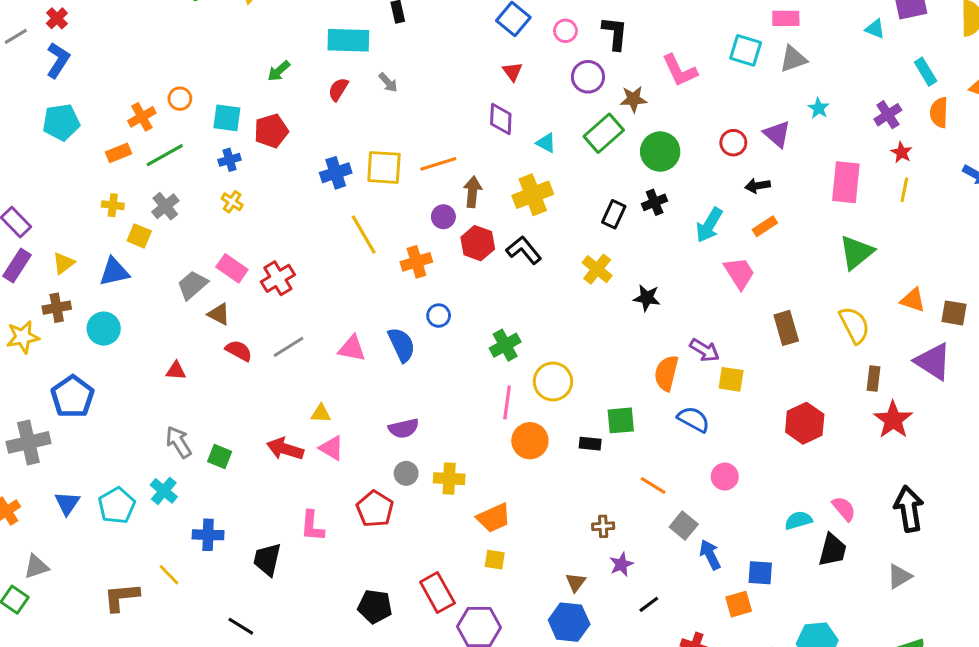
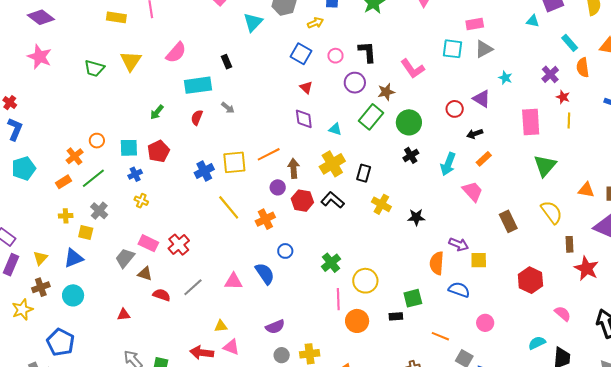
black rectangle: (614, 214) -> (364, 173), moved
pink semicircle: (844, 509) -> (563, 314), moved

